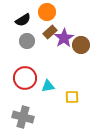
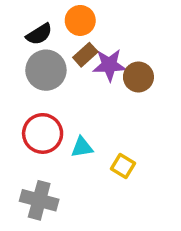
purple star: (64, 38) -> (109, 65), turned 30
gray circle: (27, 41) -> (46, 70), size x1.5
yellow square: (72, 97) -> (123, 166), turned 32

